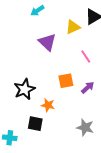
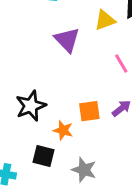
orange square: (66, 81) -> (89, 111), moved
gray star: (85, 128) -> (84, 170), moved

